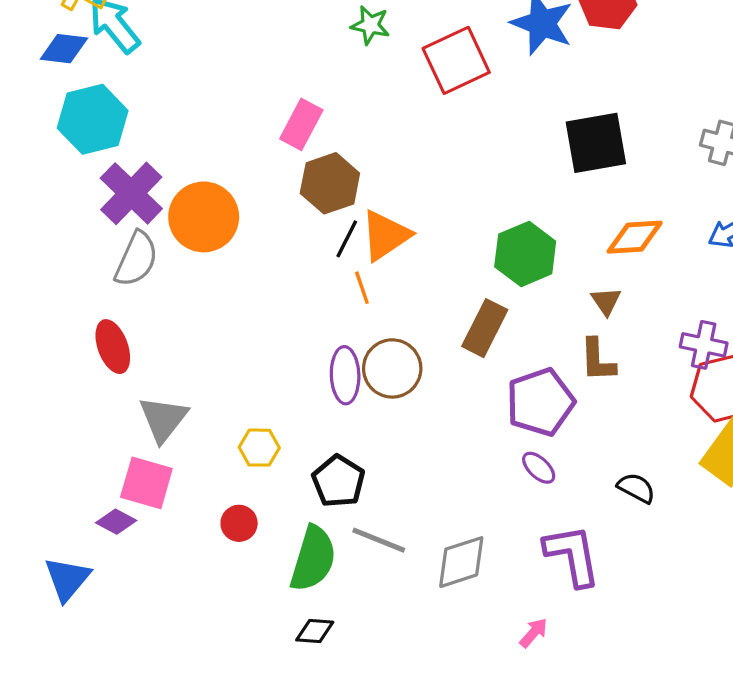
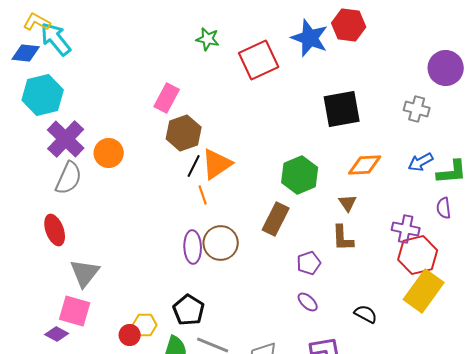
orange circle: (204, 217) -> (109, 153), size x0.7
purple pentagon: (540, 402) -> (309, 263), size x0.6
yellow hexagon: (259, 448) -> (145, 325), moved

